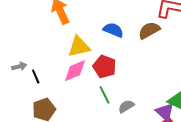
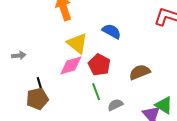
brown semicircle: (149, 30) -> (140, 72), moved
yellow triangle: (79, 47) -> (77, 43), turned 45
black line: (36, 77) -> (40, 84), moved

